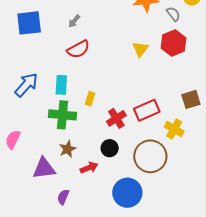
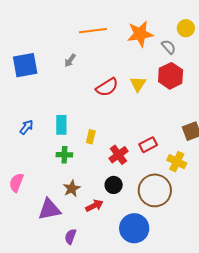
red semicircle: (78, 49) -> (107, 87), moved
blue arrow: (26, 85) -> (26, 127), size x0.6
red rectangle: (147, 110) -> (148, 145), size x0.7
green cross: (62, 115) -> (64, 155), size x0.6

